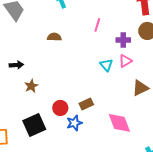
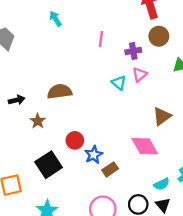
brown semicircle: (54, 37) -> (60, 92), moved, size x1.5
brown triangle: (140, 88) -> (162, 116), moved
brown rectangle: (86, 104) -> (110, 169), moved

